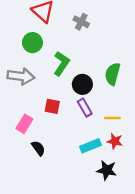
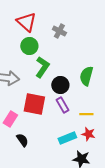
green circle: (32, 43) -> (29, 46), moved
red square: (52, 106) -> (34, 104), size x1.6

